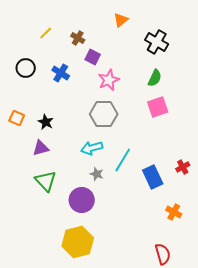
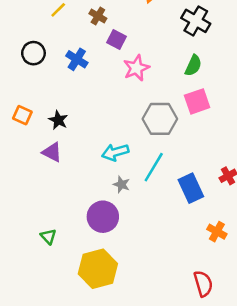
gray hexagon: (104, 114) -> (160, 119), moved
purple triangle: (41, 148) -> (52, 152), turned 42
green triangle: (46, 181) -> (48, 237), moved, size x0.6

